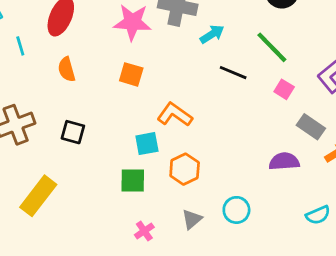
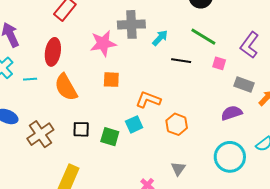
cyan line: (20, 46) -> (30, 79), turned -64
orange semicircle: (67, 69) -> (66, 87), size x1.6
orange hexagon: (185, 169) -> (177, 124), moved
green square: (133, 181) -> (110, 137), moved, turned 30
cyan circle: (236, 210) -> (230, 157), moved, size x1.6

